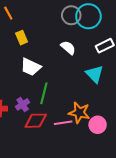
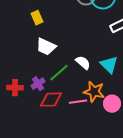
white semicircle: (68, 48) -> (83, 63), moved
cyan triangle: (95, 74) -> (109, 65), moved
green line: (44, 93) -> (59, 73), turned 35

